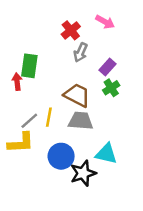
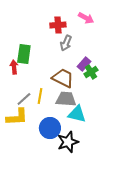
red cross: (71, 30) -> (58, 25), turned 35
purple rectangle: (107, 67) -> (84, 64), moved
cyan triangle: (106, 154) -> (77, 114), moved

